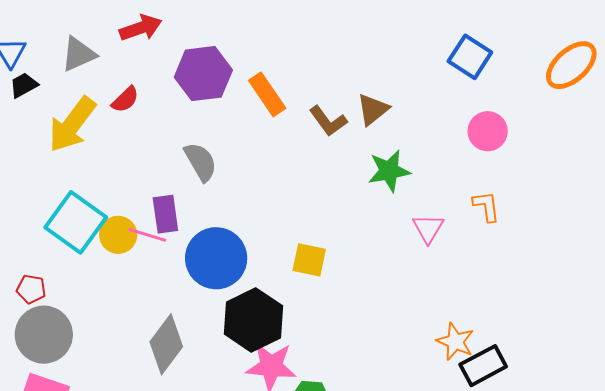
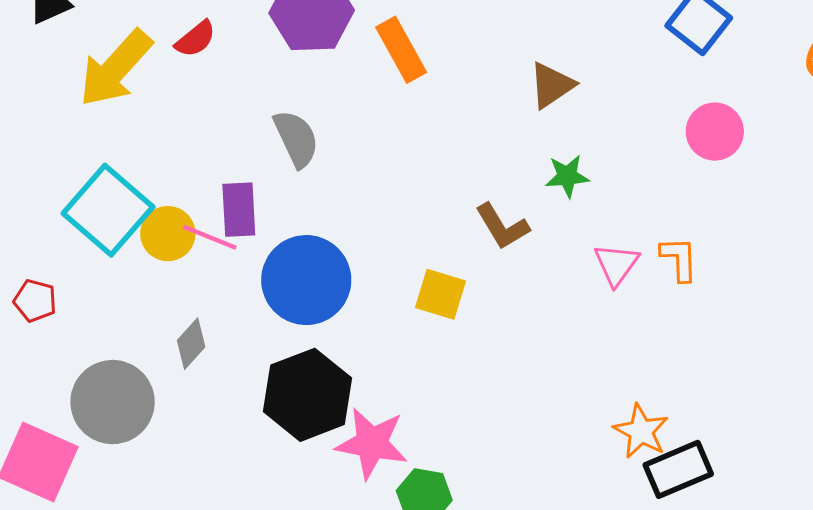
brown L-shape: (328, 121) -> (502, 226), moved
green star: (389, 171) -> (567, 176), size x0.7
orange L-shape: (486, 206) -> (679, 259), moved
black hexagon: (253, 320) -> (307, 395), moved
gray circle: (44, 335) -> (113, 402), moved
gray diamond: (166, 344) -> (191, 344), moved, size x0.6

